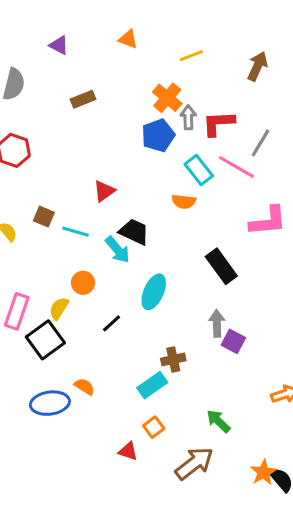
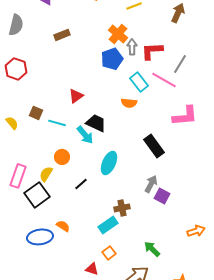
gray arrow: (217, 323) -> (151, 184), turned 30

